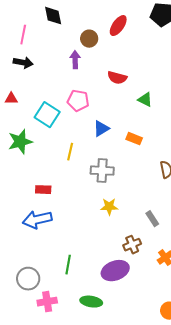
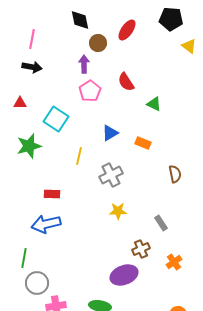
black diamond: (53, 16) -> (80, 20), moved
red semicircle: (117, 78) -> (126, 82), turned 42
pink pentagon: (78, 101) -> (90, 91), moved, turned 30
gray cross: (102, 171) -> (111, 175), turned -30
green line: (68, 265) -> (24, 258), moved

